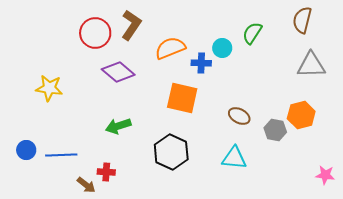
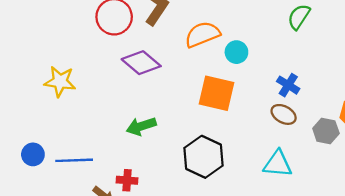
cyan circle: (222, 48) -> (236, 52), moved
blue cross: (201, 63) -> (288, 85), moved, turned 30

